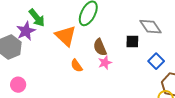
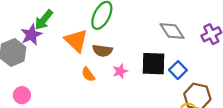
green arrow: (37, 18) -> (44, 20), turned 78
black square: (132, 41) -> (154, 64), moved, size x1.6
brown semicircle: (100, 47) -> (102, 51), moved, turned -60

